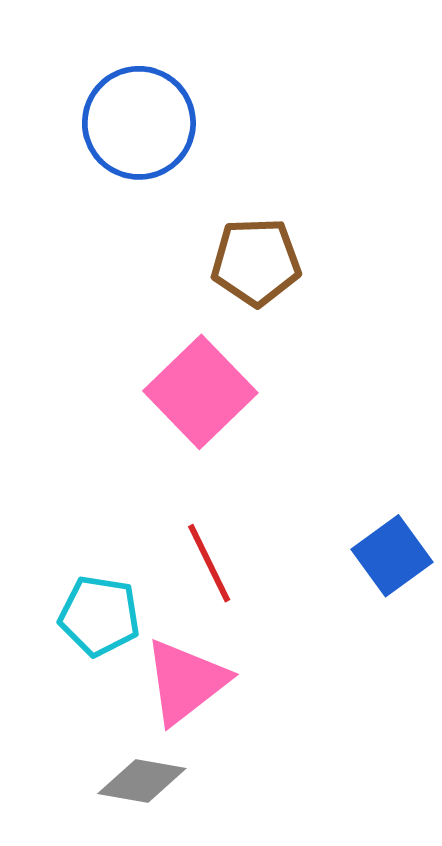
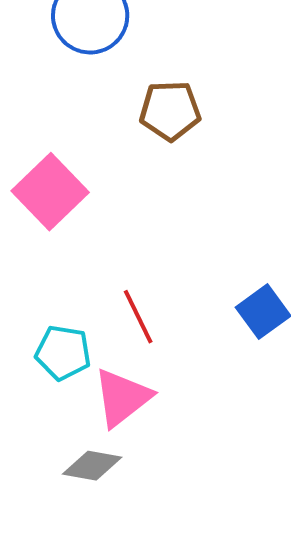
pink square: (200, 392) -> (50, 192), moved

